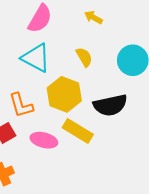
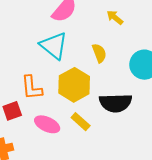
yellow rectangle: (78, 131) -> (81, 122), size x0.7

